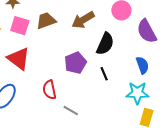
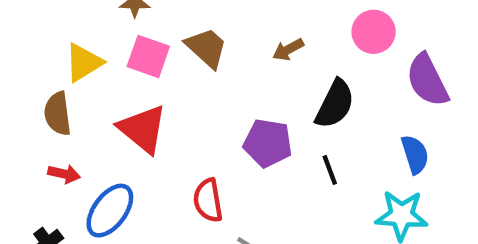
brown arrow: (83, 20) -> (288, 50), size x0.6
brown trapezoid: (46, 21) -> (206, 48), turned 60
purple pentagon: (76, 63) -> (268, 143), turned 30

